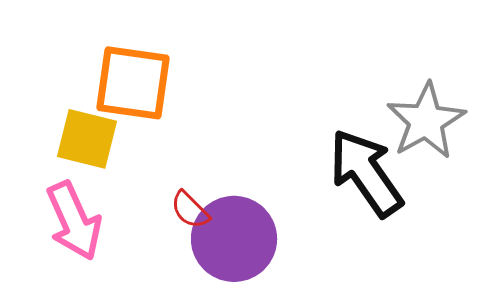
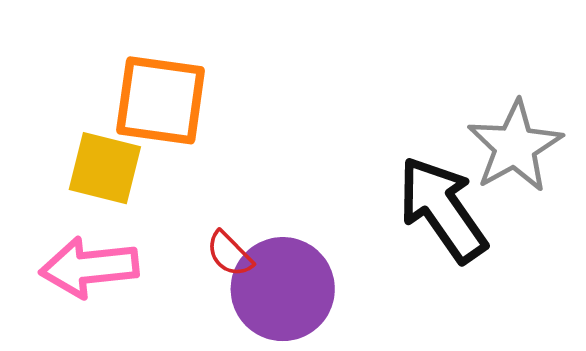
pink arrow: (74, 221) -> (89, 267), turned 108

